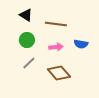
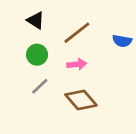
brown line: (56, 24) -> (77, 33), turned -45
blue semicircle: (81, 44) -> (122, 41), moved

